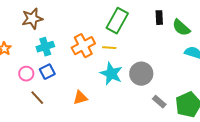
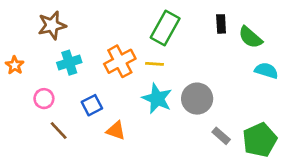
blue square: (47, 72) -> (92, 105), moved
orange triangle: (80, 98) -> (116, 131), turned 35

